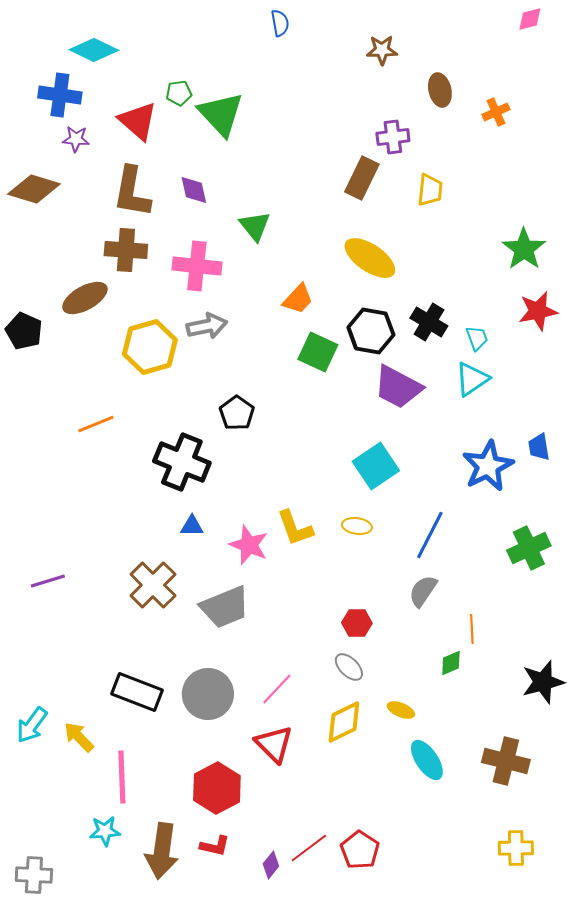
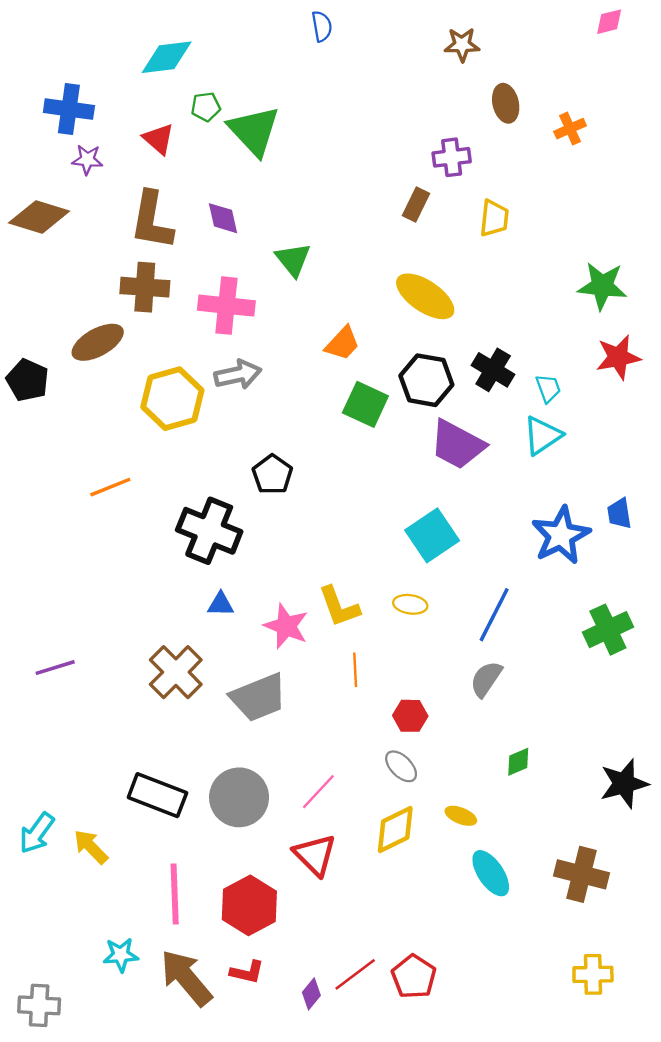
cyan diamond: (94, 50) -> (167, 57), moved, turned -33
brown star: (382, 50) -> (462, 45), moved
red triangle: (138, 121) -> (159, 139), size x0.7
brown rectangle: (362, 178) -> (416, 204), size x0.7
green star: (524, 249) -> (602, 286), turned -30
orange line: (472, 629) -> (355, 670), moved
pink line: (122, 777) -> (175, 894), moved
brown arrow: (162, 851) -> (186, 978), turned 132

